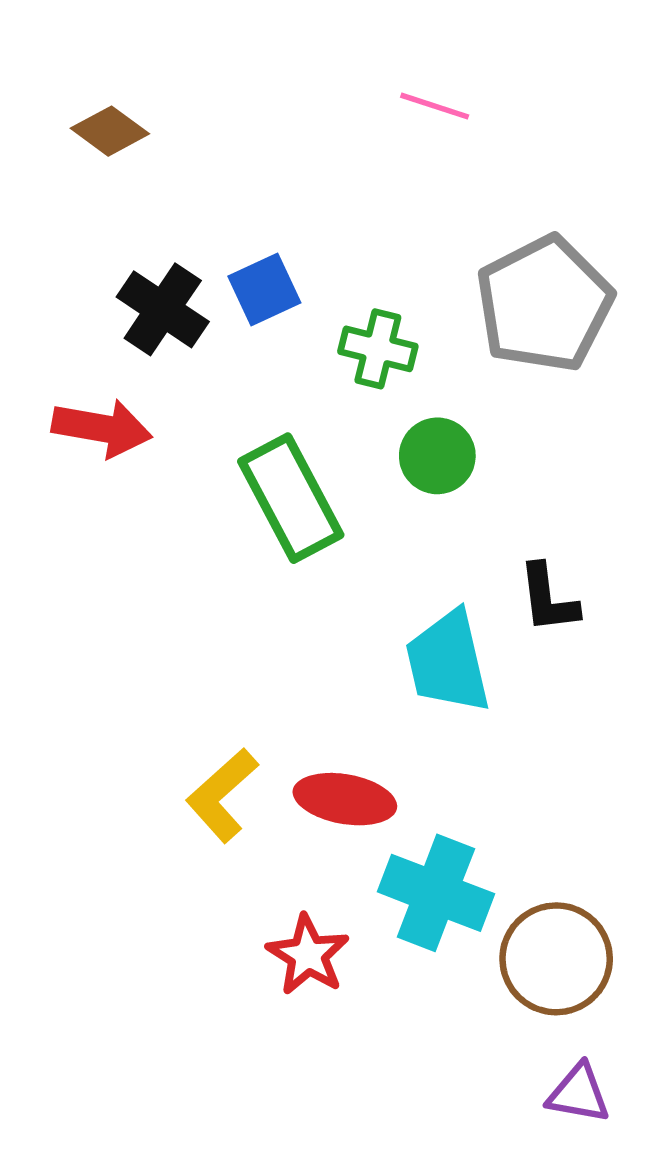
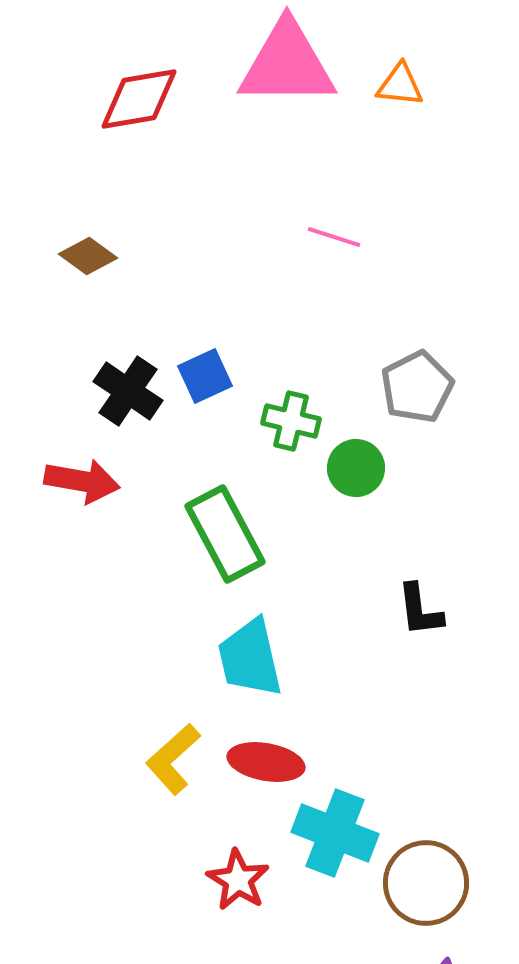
gray pentagon: (544, 304) -> (417, 387), size x0.7
green circle: (437, 456) -> (356, 468), moved
cyan trapezoid: (448, 662) -> (250, 658), moved

